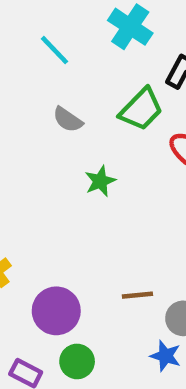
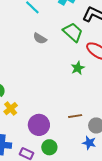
green trapezoid: (141, 109) -> (73, 32), turned -90
green star: (100, 181) -> (78, 68), moved

